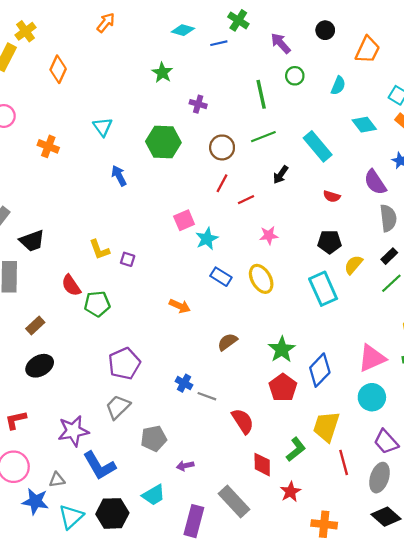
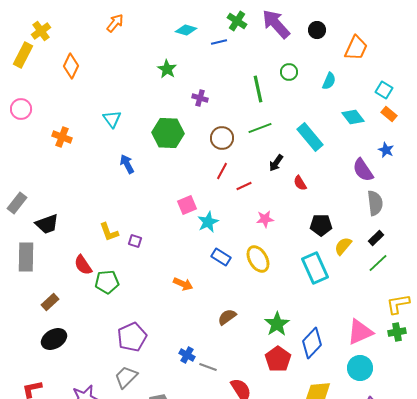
purple arrow: (281, 43) -> (276, 24), moved, size x1.5
red semicircle: (332, 196) -> (300, 183), moved, turned 42

